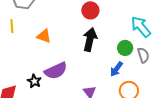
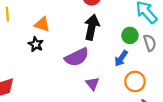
purple semicircle: (56, 71) -> (77, 57), moved
black star: (34, 81) -> (36, 44), moved

